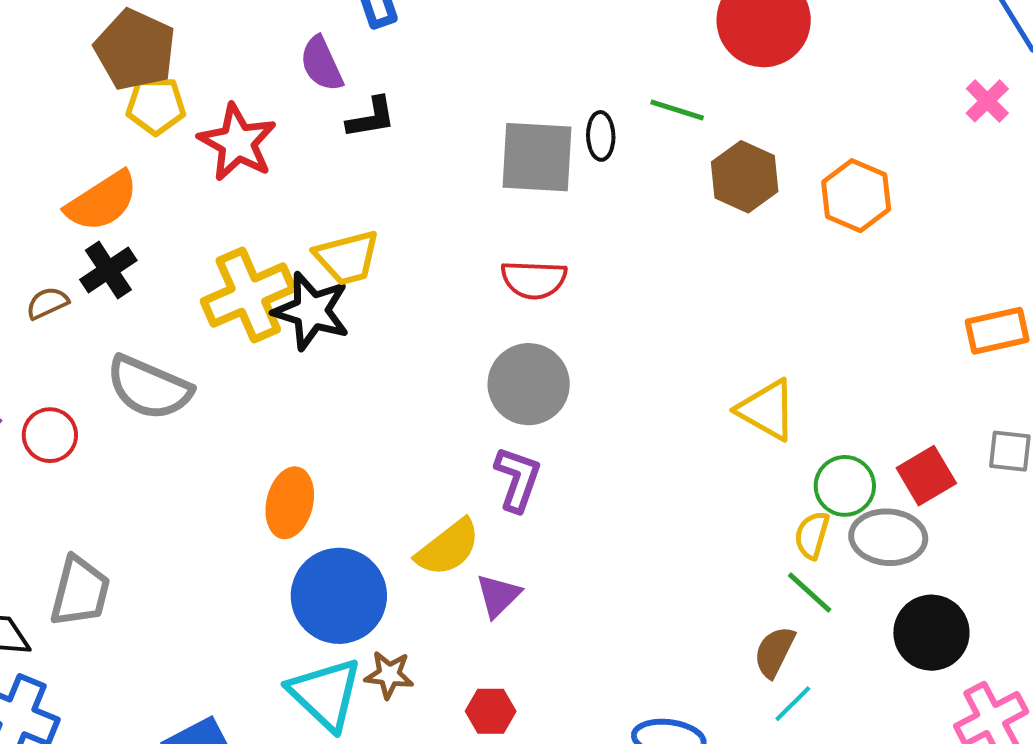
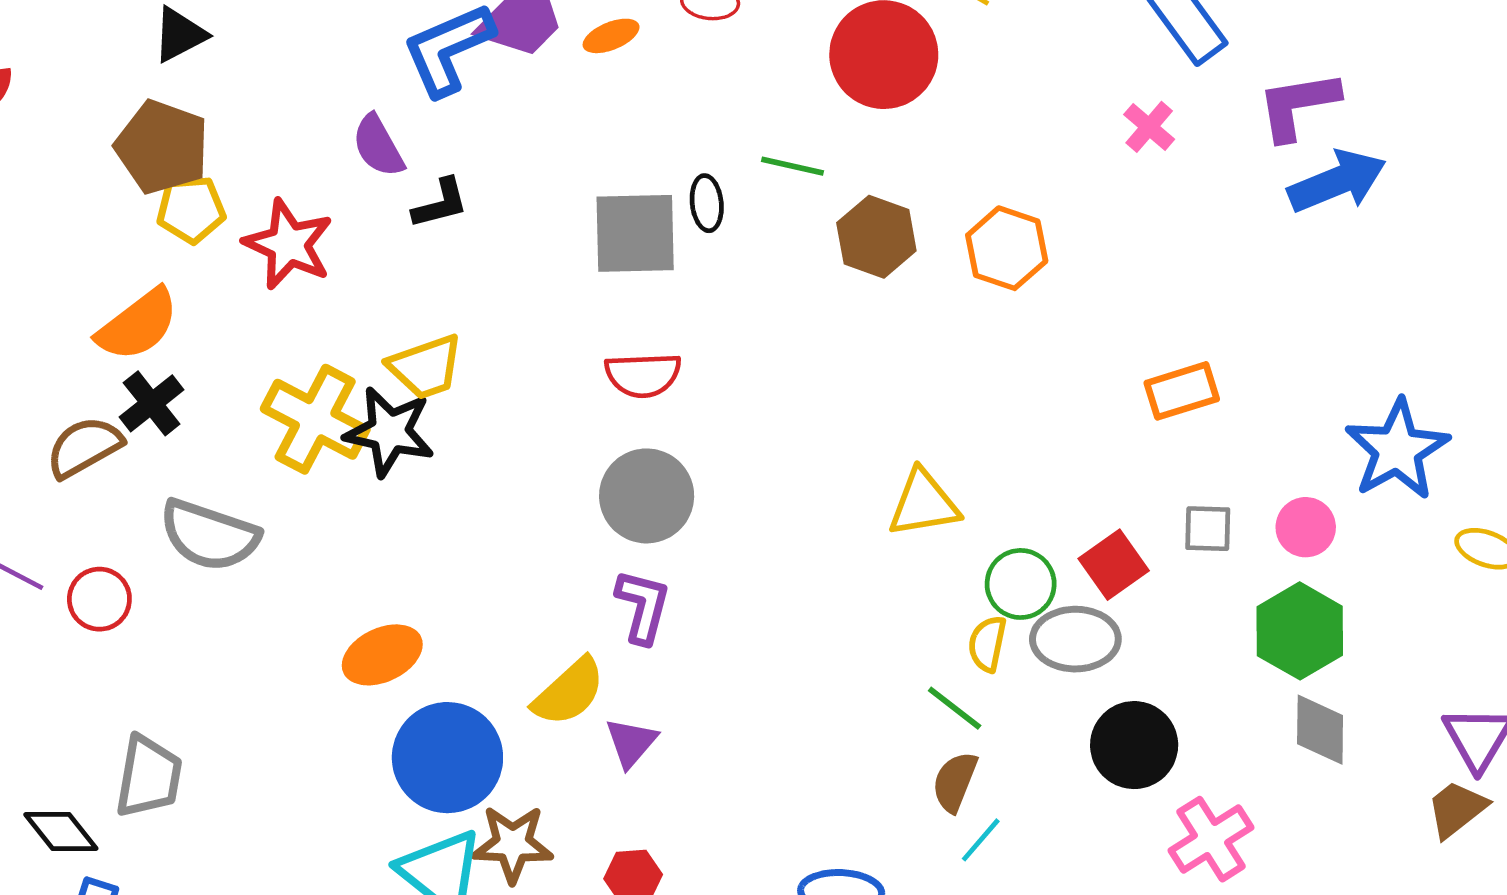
yellow cross: (248, 295) -> (315, 419), turned -34
brown semicircle: (47, 303) -> (84, 447), size x1.6
yellow triangle: (767, 410) -> (924, 503), turned -34
orange ellipse: (290, 503) -> (382, 655), turned 56
green line: (810, 592) -> (955, 708), moved
brown star: (389, 675) -> (513, 844), size x1.4

